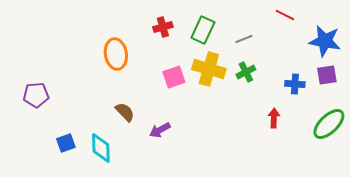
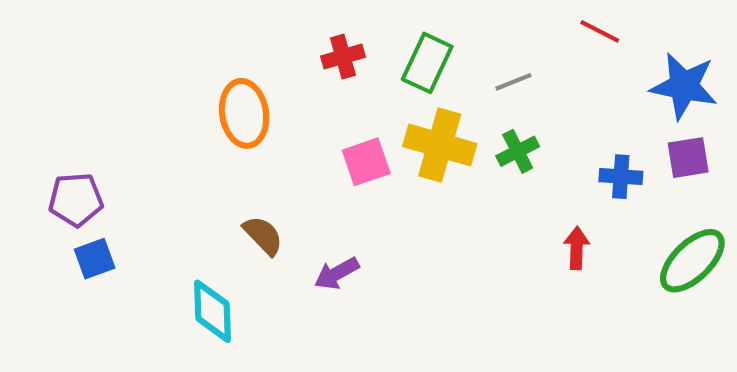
blue square: (66, 143) -> (95, 259), moved

